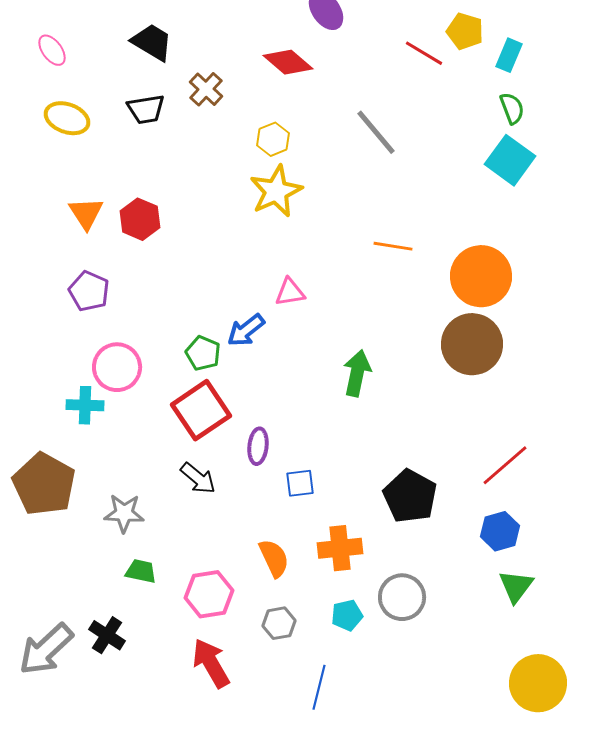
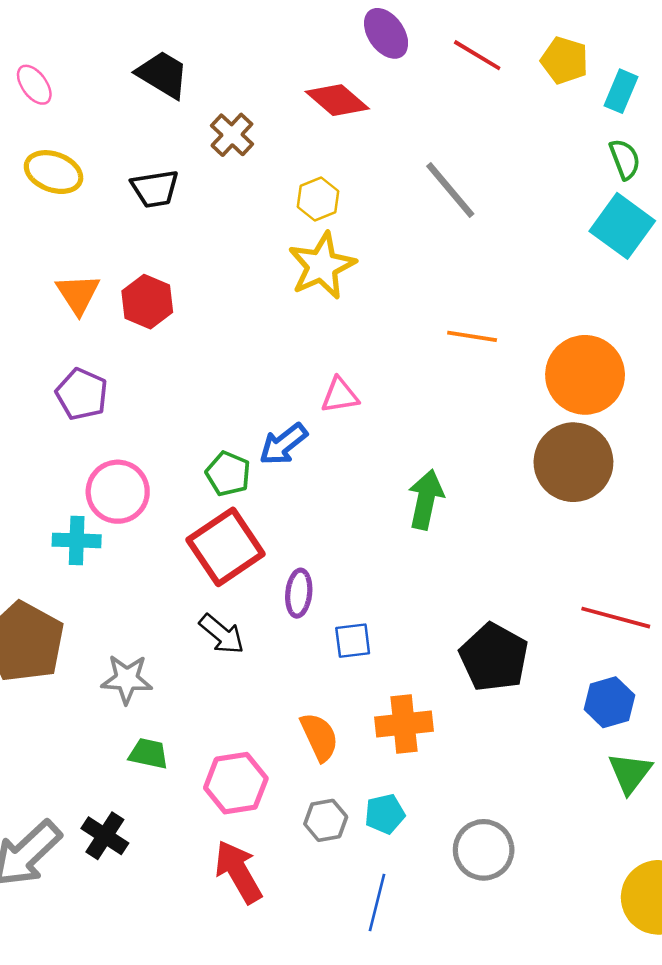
red line: (424, 53) -> (477, 55), moved
black trapezoid: (146, 109) -> (155, 189), moved
red line: (505, 465) -> (616, 618), turned 56
gray circle: (402, 597) -> (484, 850), moved
cyan pentagon: (347, 615) -> (385, 814), moved

